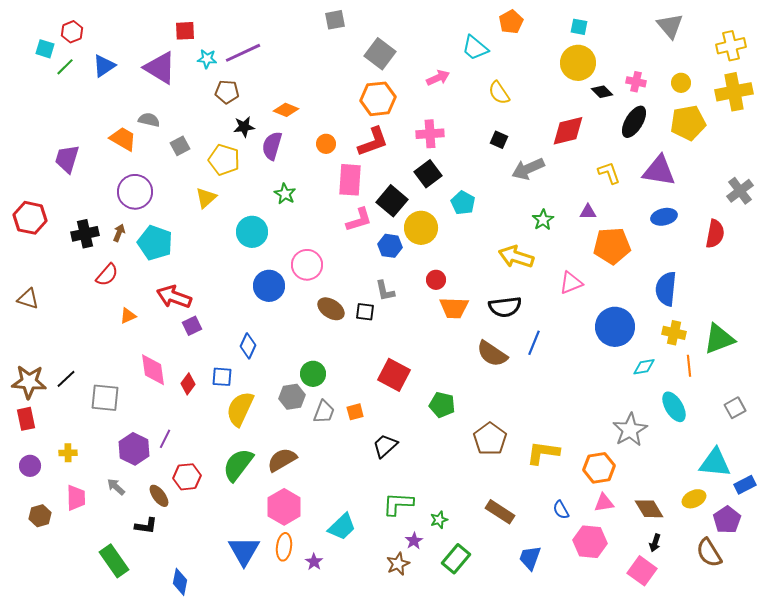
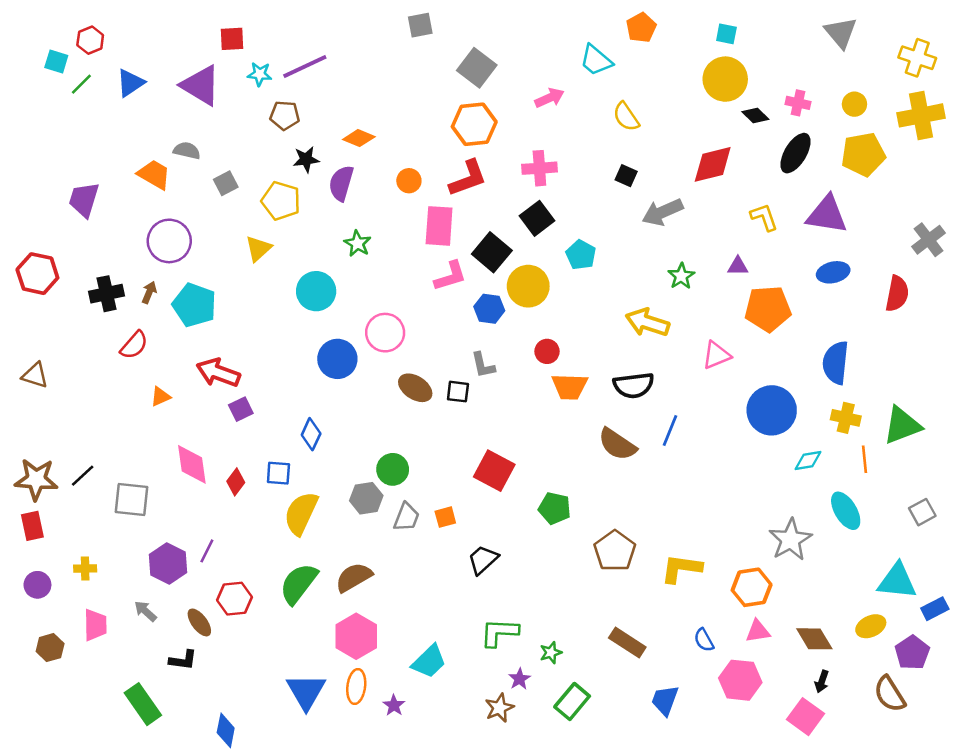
yellow cross: (731, 46) -> (917, 58), turned 32

